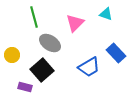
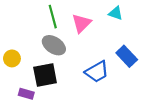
green line: (34, 17) -> (53, 17), moved
black square: (42, 70) -> (45, 75), turned 30

